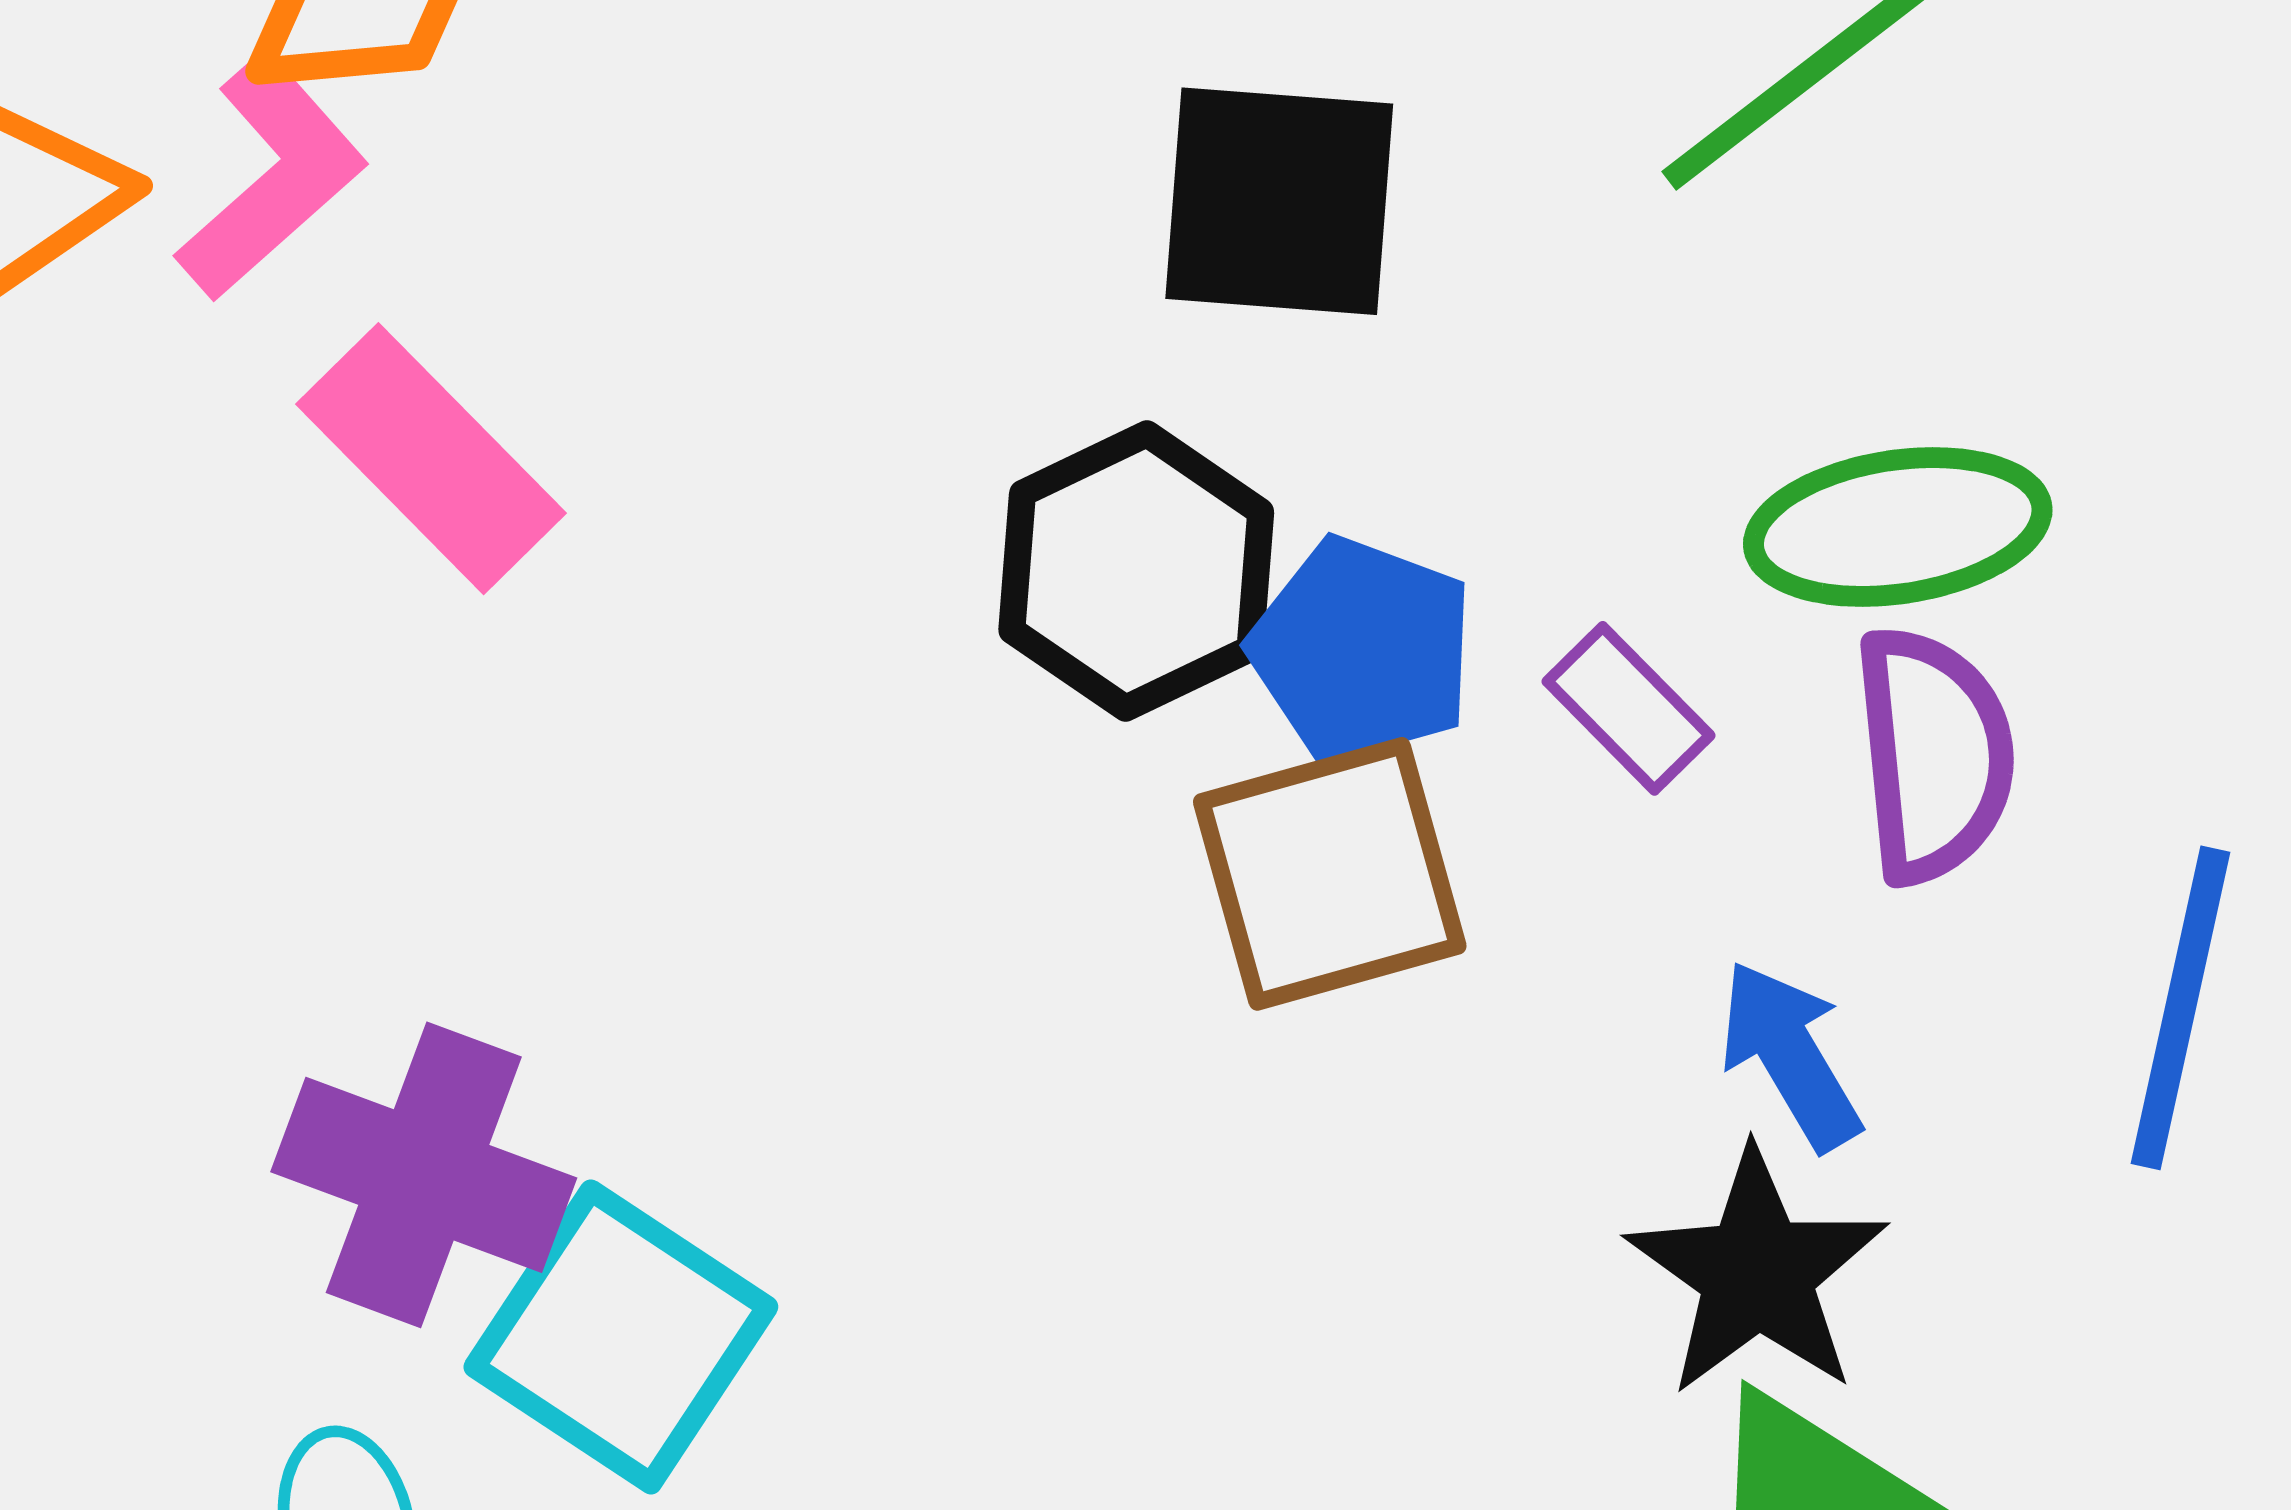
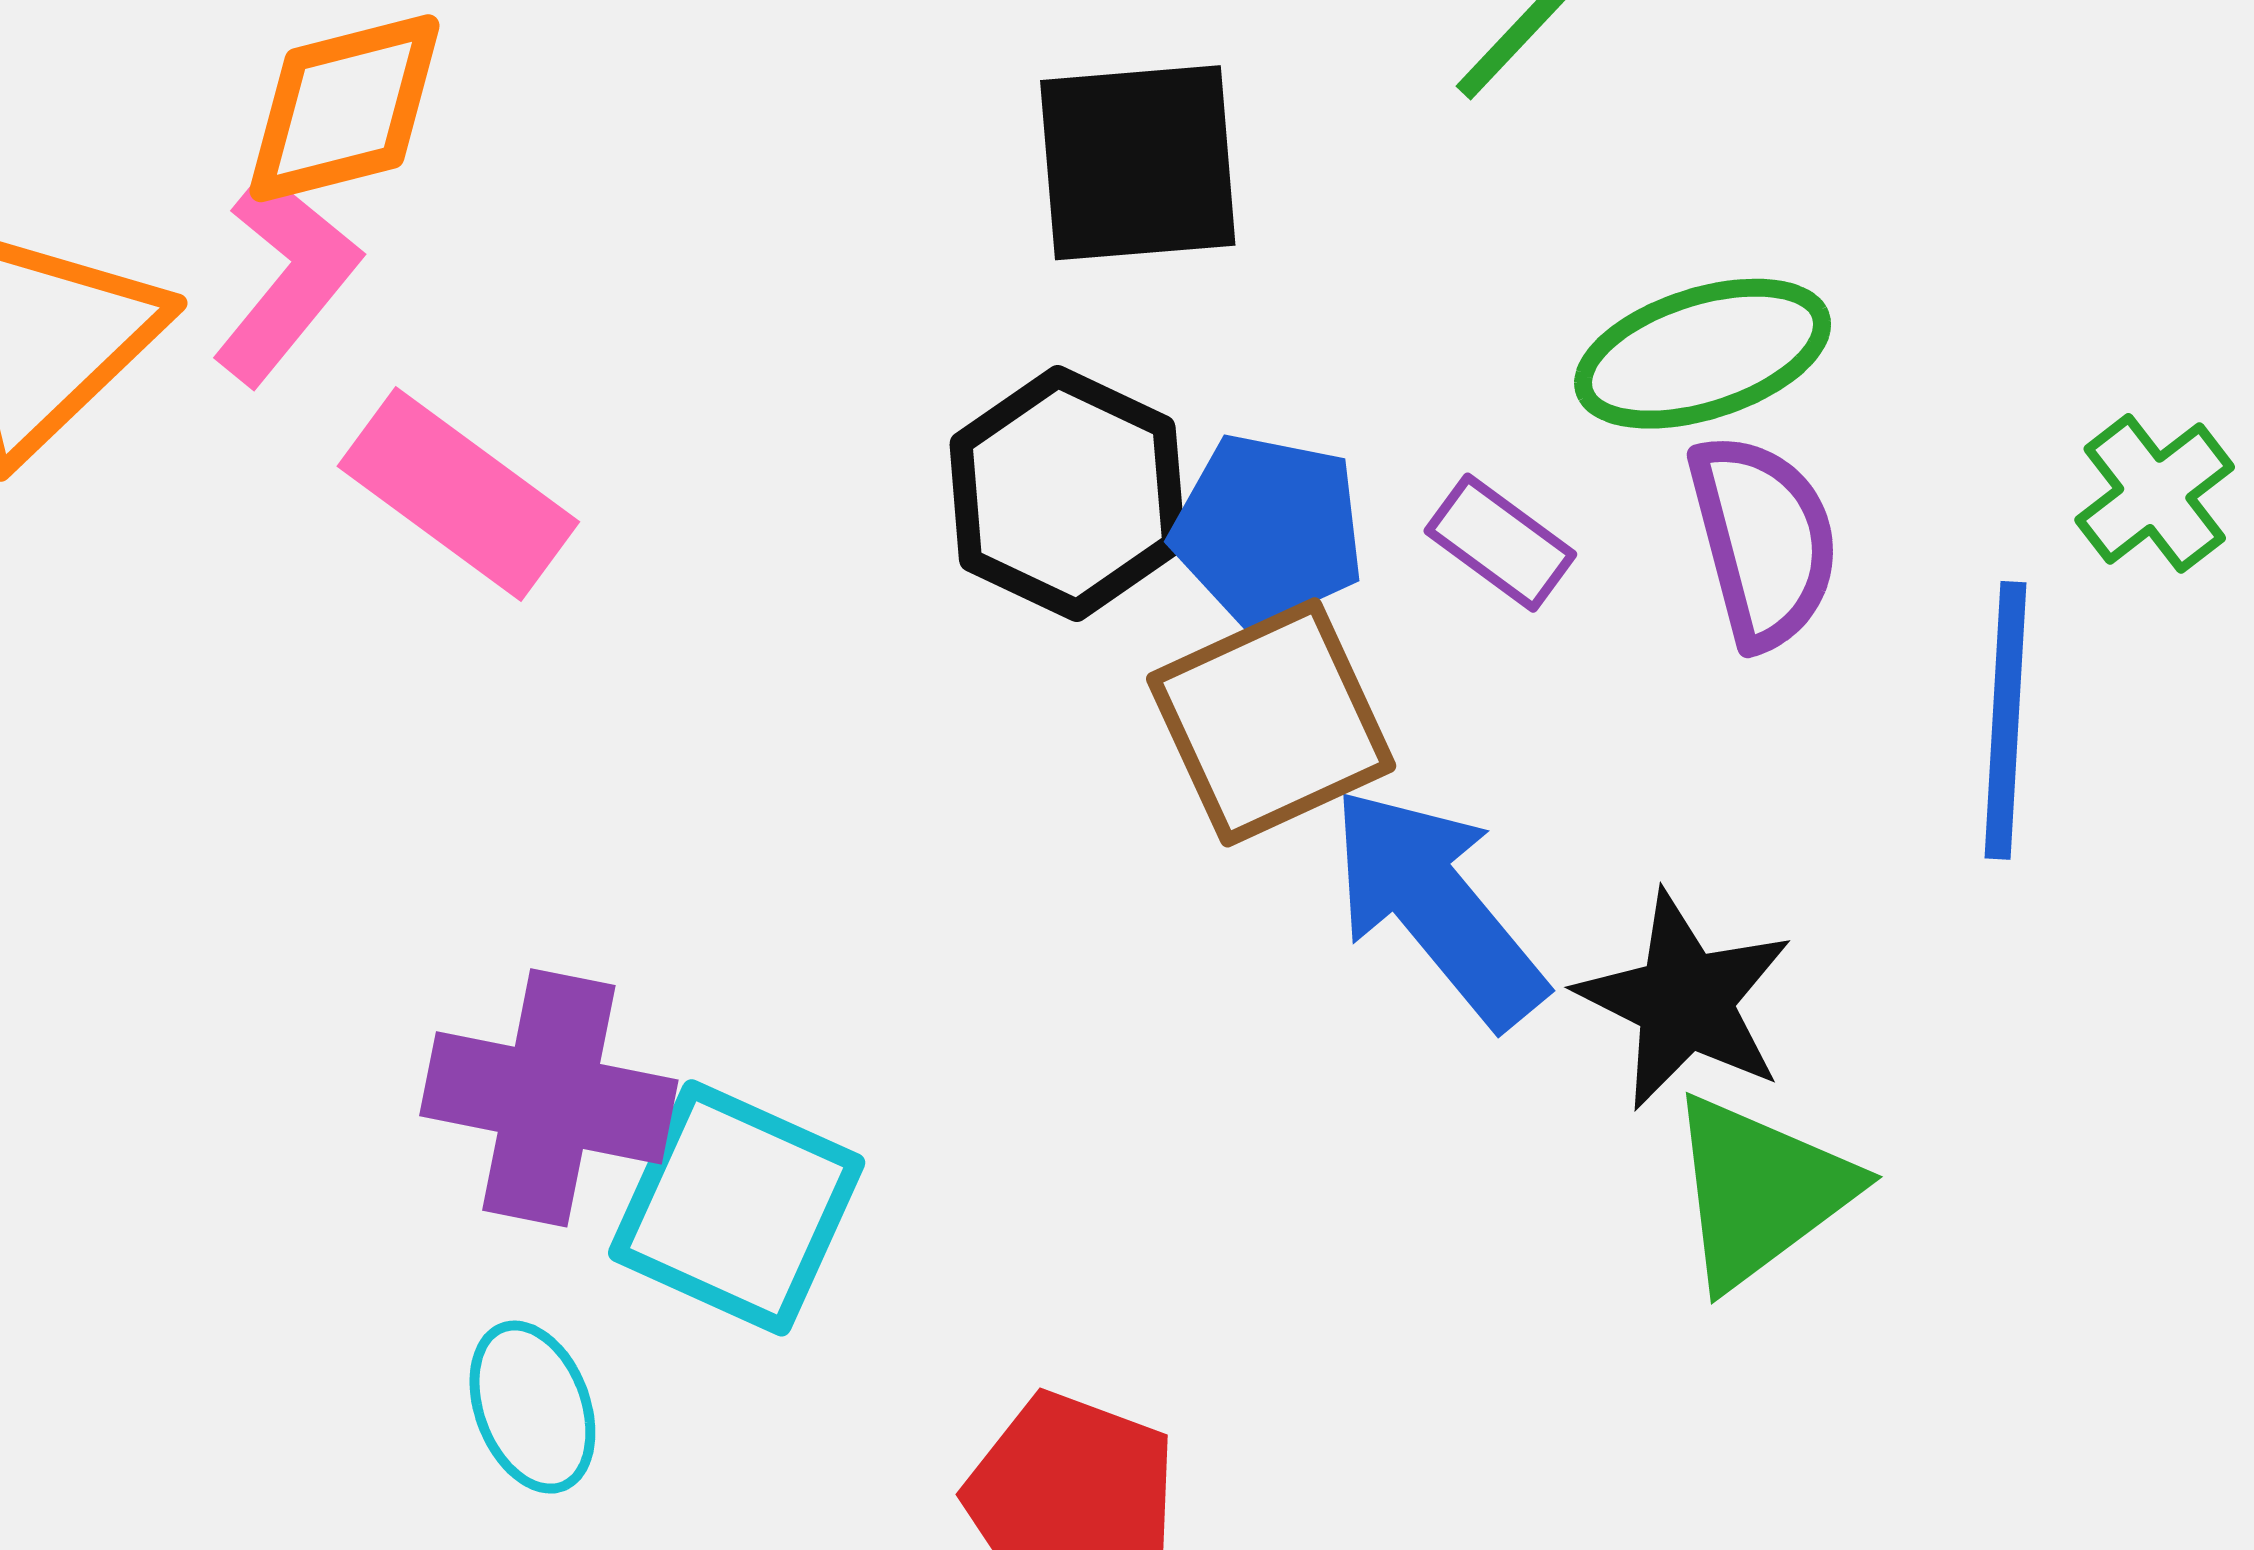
blue arrow: (1790, 1055) -> (1437, 907), moved, size x1.6

